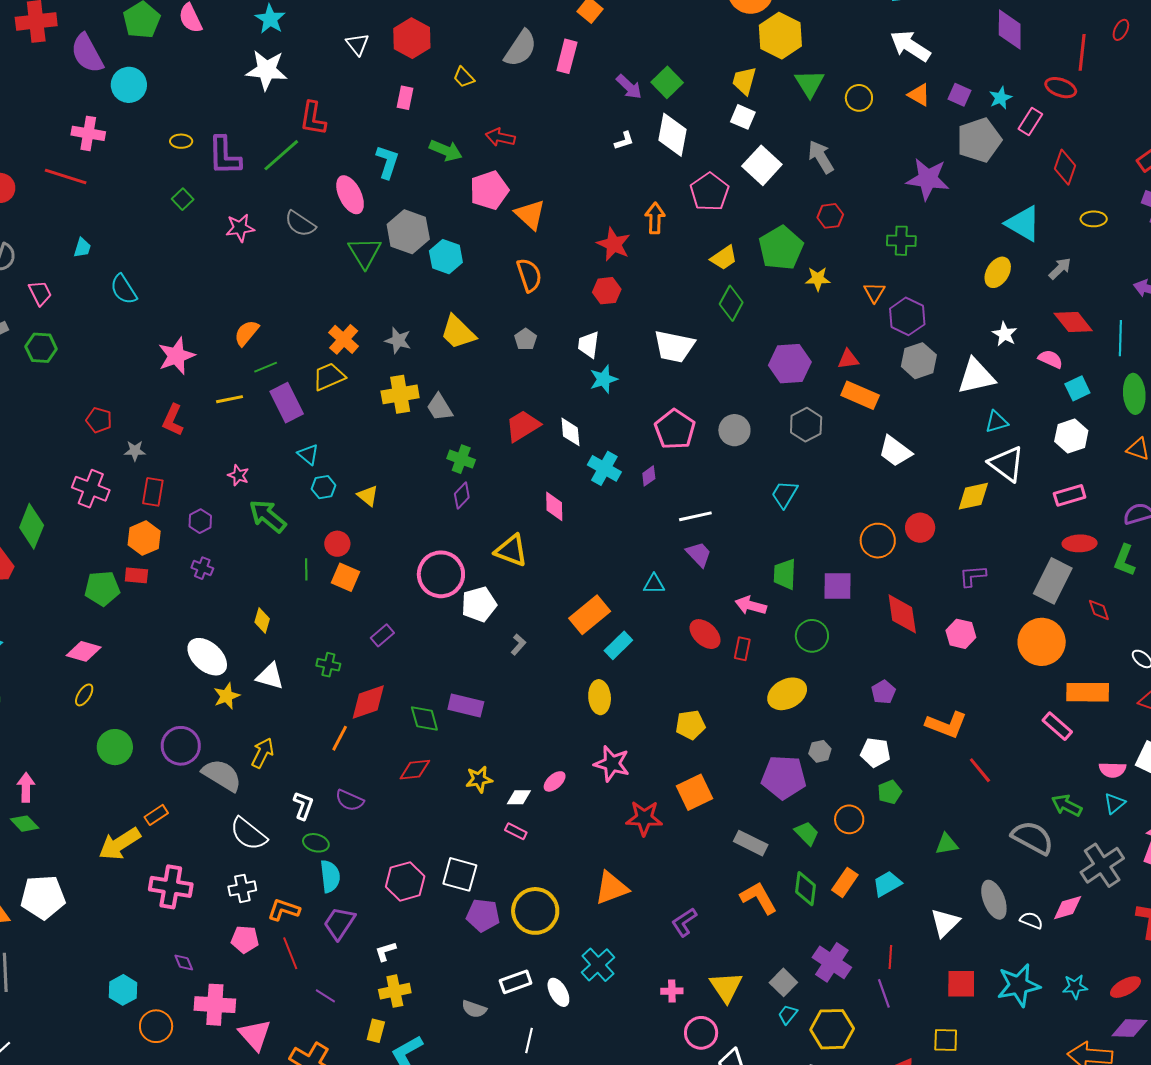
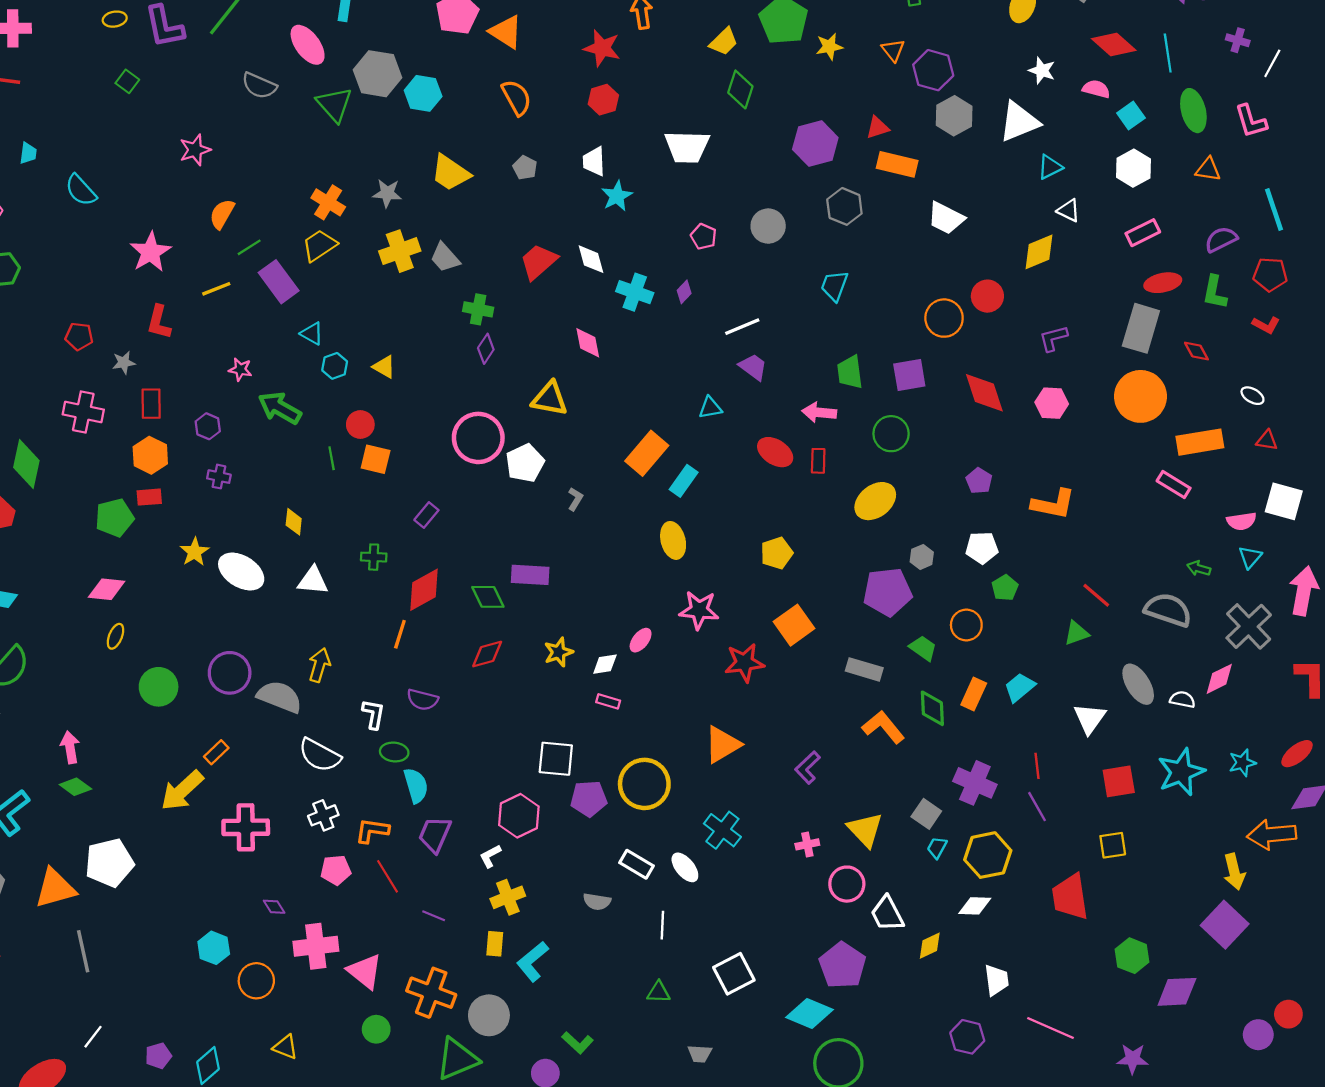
pink star: (240, 228) -> (195, 150), moved
pink pentagon: (675, 429) -> (704, 236), size x0.6
white triangle: (1007, 464) -> (1069, 210), size x0.6
yellow star: (227, 696) -> (195, 552), moved
red line: (980, 770) -> (1096, 595), moved
green arrow: (1067, 805) -> (1199, 568), size x0.7
pink hexagon: (405, 881) -> (519, 816), moved
white rectangle: (516, 982) -> (637, 864), turned 60

